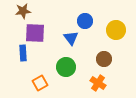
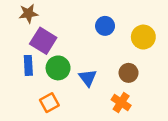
purple square: (35, 33) -> (43, 41), turned 30
blue triangle: (71, 38) -> (88, 78), moved
green circle: (66, 67) -> (58, 68), moved

